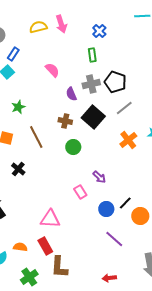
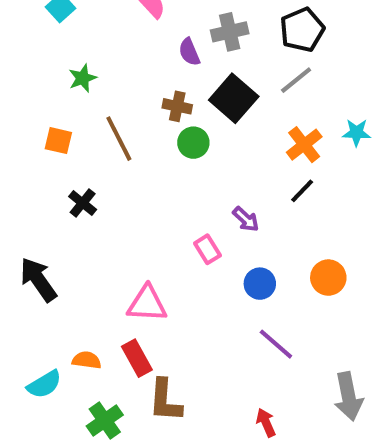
black pentagon: (115, 82) -> (302, 30), moved, turned 30
green circle: (73, 147) -> (193, 143), moved
black line: (125, 203) -> (302, 191), moved
orange circle: (140, 216) -> (328, 278), moved
red arrow: (109, 278) -> (266, 423), turned 72

